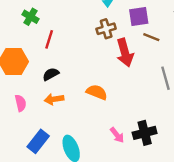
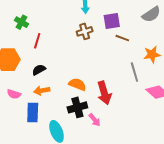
red arrow: (125, 53) -> (104, 93), moved
pink semicircle: (21, 103) -> (14, 94), turned 120
black cross: (145, 133) -> (77, 107), moved
blue rectangle: (38, 141) -> (33, 112), moved, turned -36

